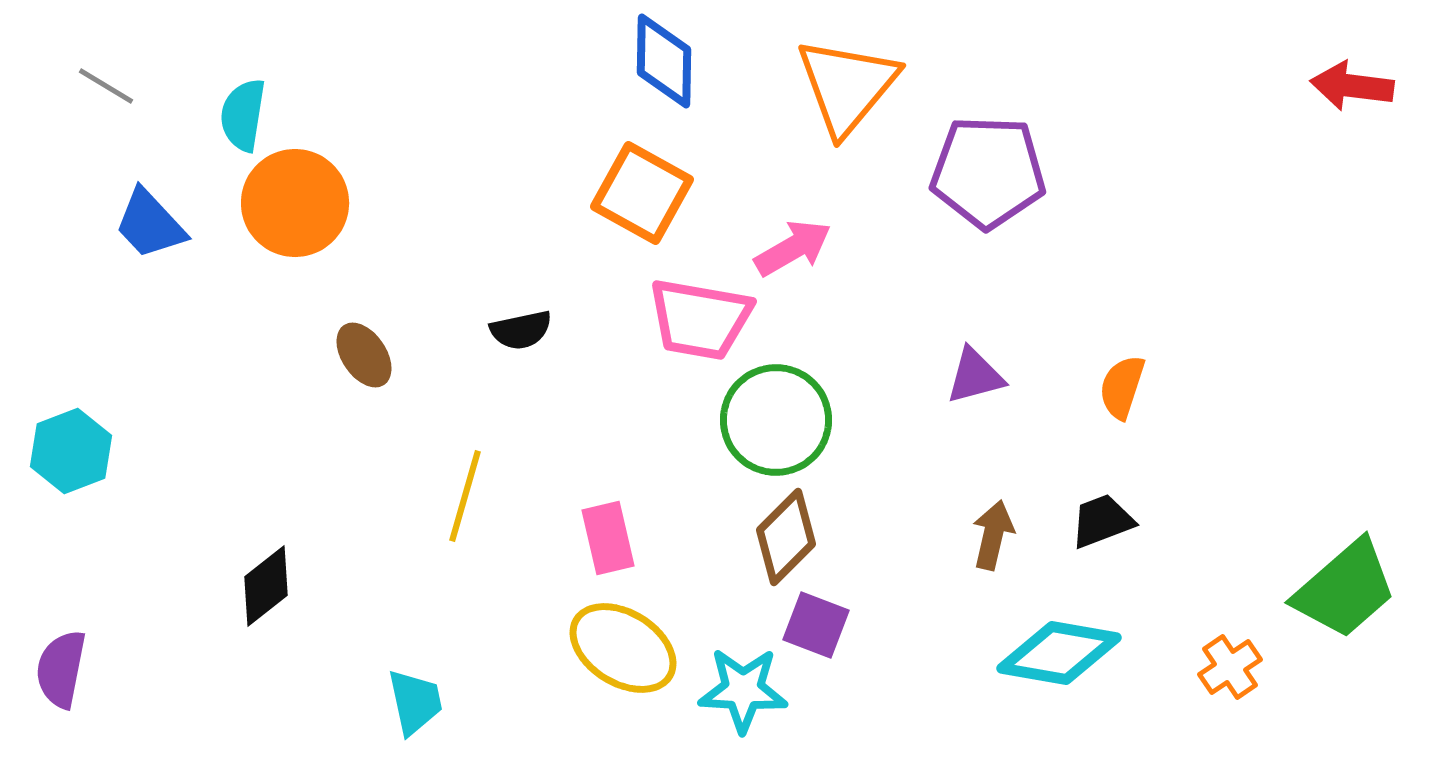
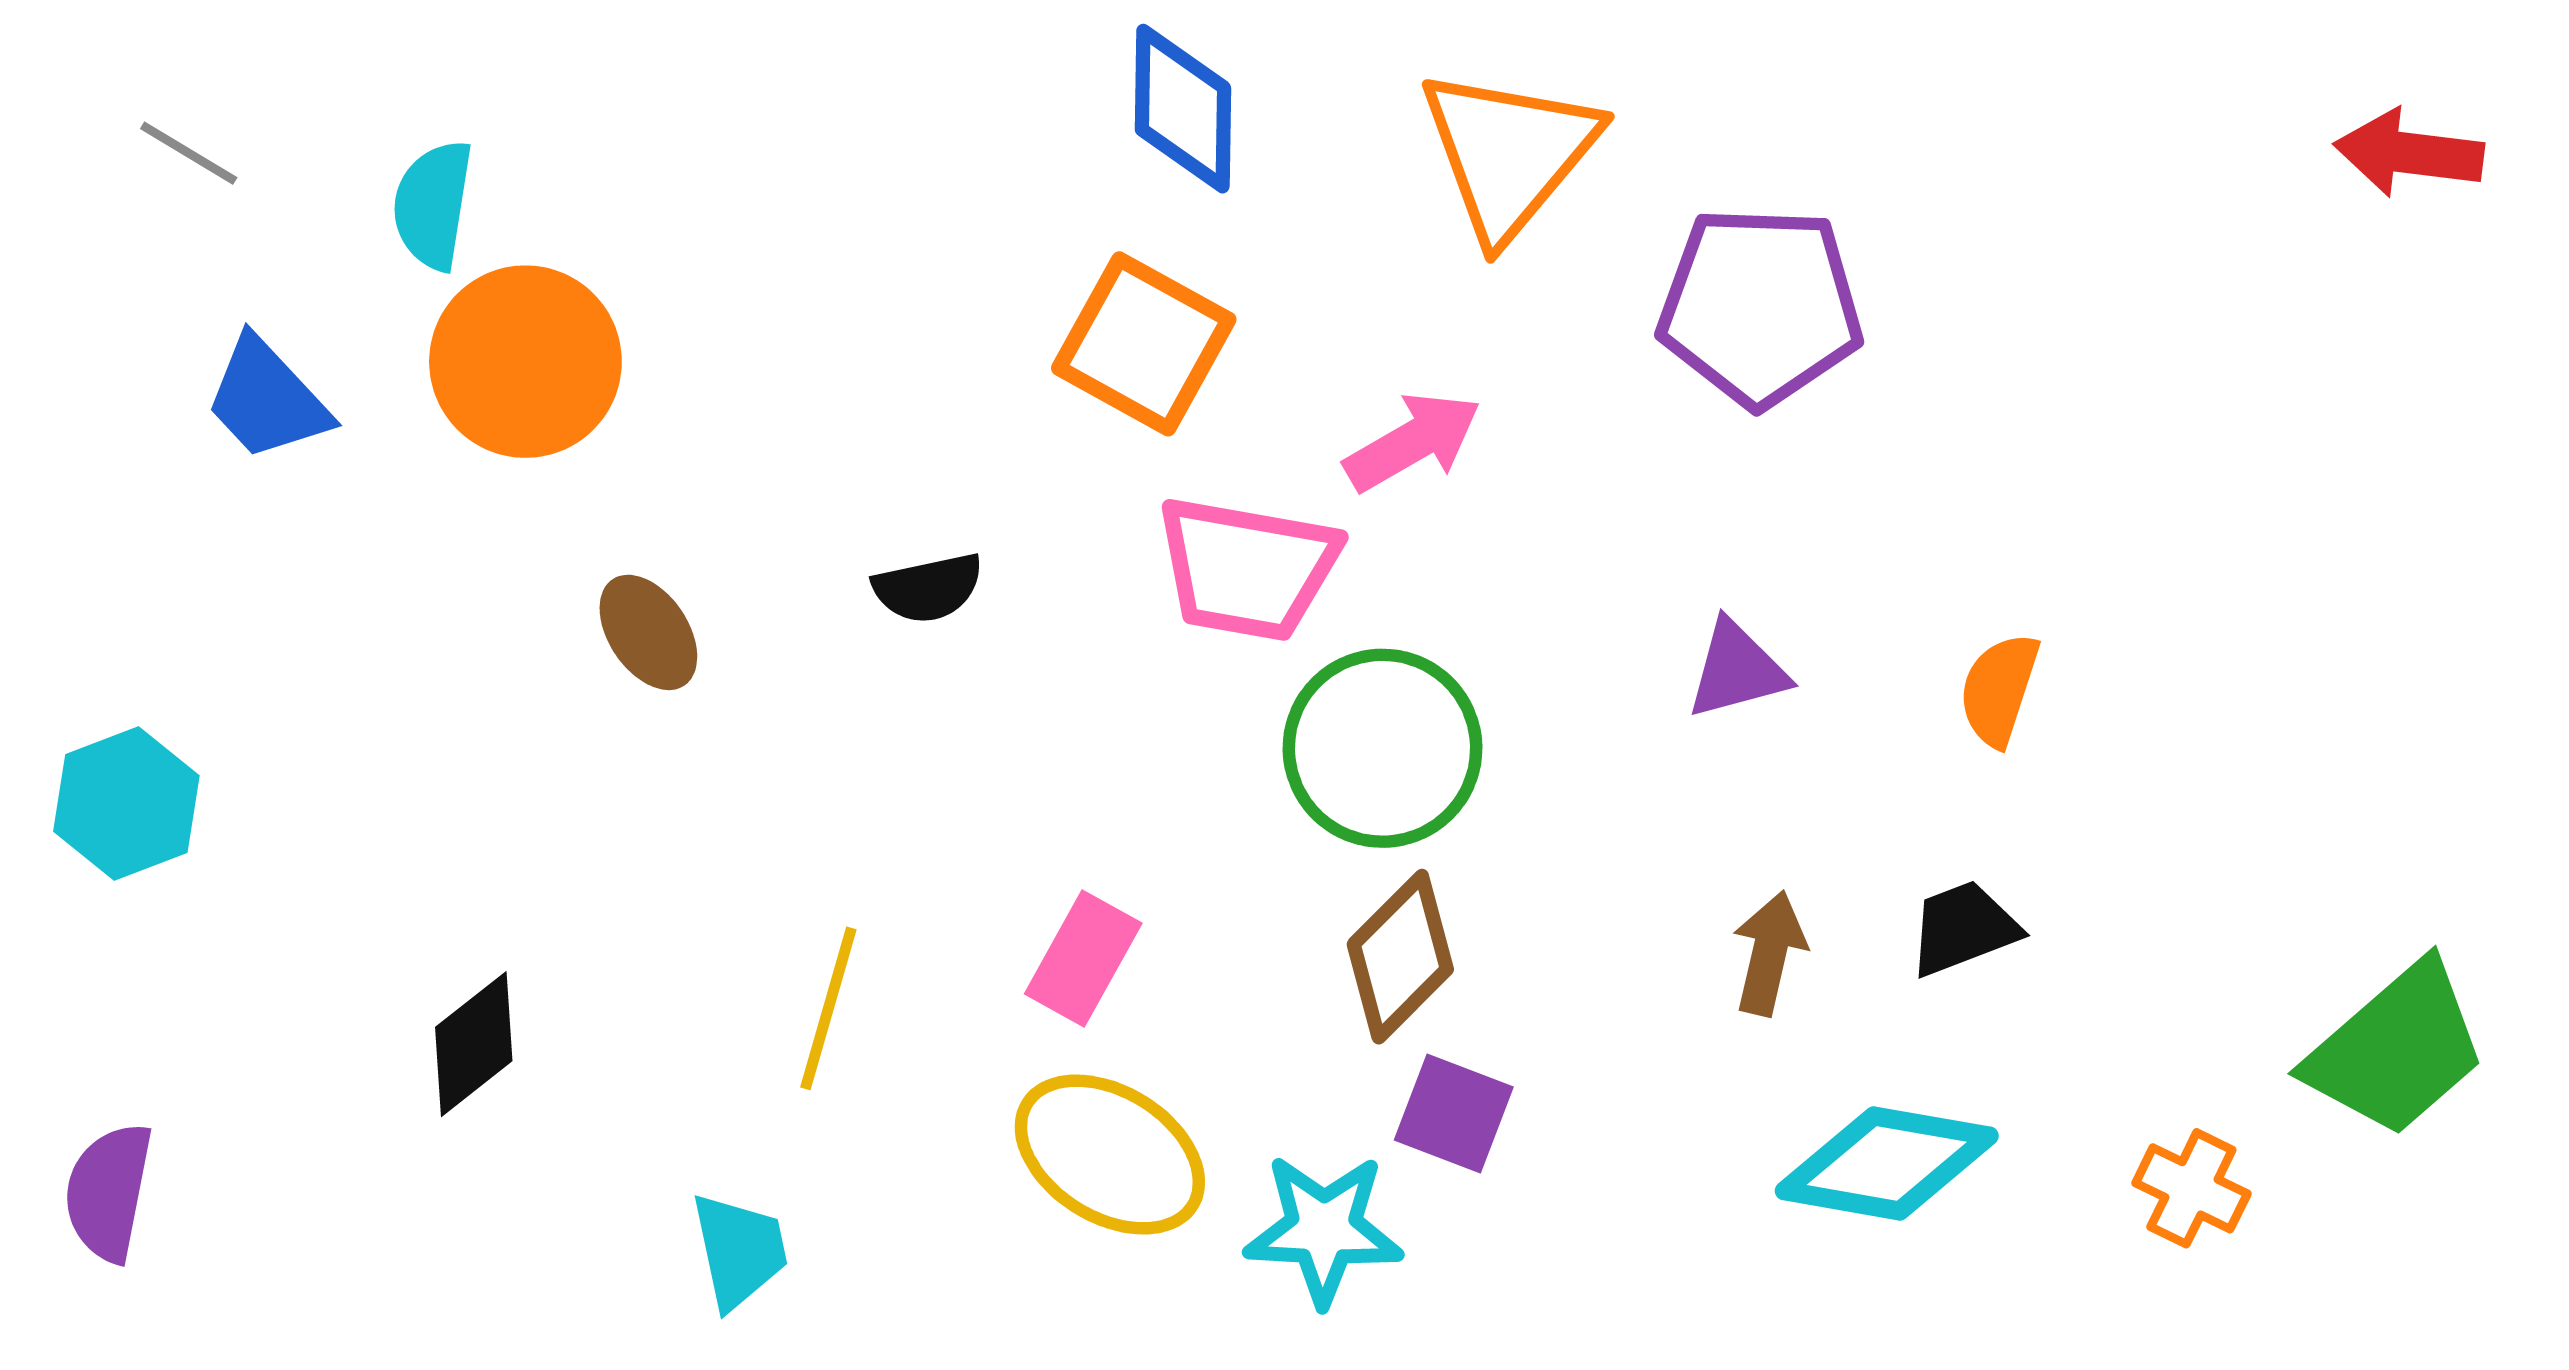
yellow line: (465, 496) -> (828, 1008), moved
pink rectangle: (608, 538) -> (1083, 959), turned 42
orange cross: (1230, 667) -> (2191, 1188), turned -30

